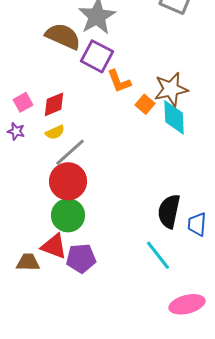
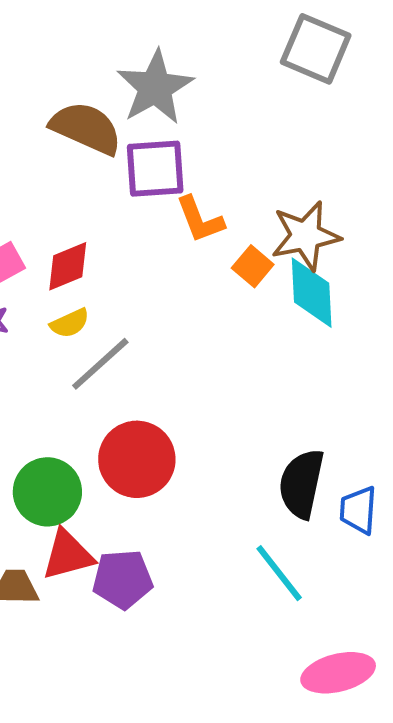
purple square: (97, 56) -> (155, 169), turned -32
red circle: (68, 181) -> (137, 459), moved
green circle: (68, 215) -> (47, 492), moved
red triangle: (54, 246) -> (68, 555), turned -36

